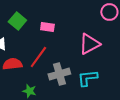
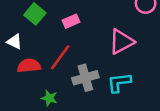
pink rectangle: (47, 27) -> (71, 21), turned -32

